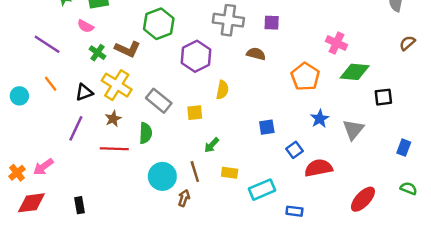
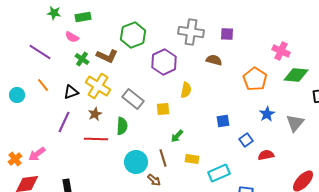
red semicircle: (318, 168) -> (266, 155), size x0.7
brown arrow: (184, 198) -> (154, 180), turned 112

